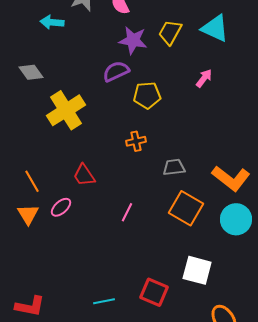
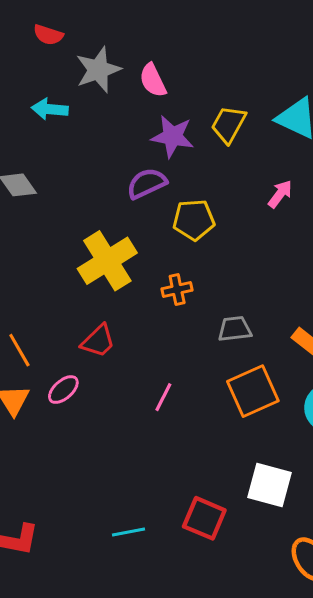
yellow cross: (66, 110) -> (107, 261), moved
red trapezoid: (84, 175) -> (98, 341), turned -100
orange square: (186, 208) -> (253, 391), turned 36

